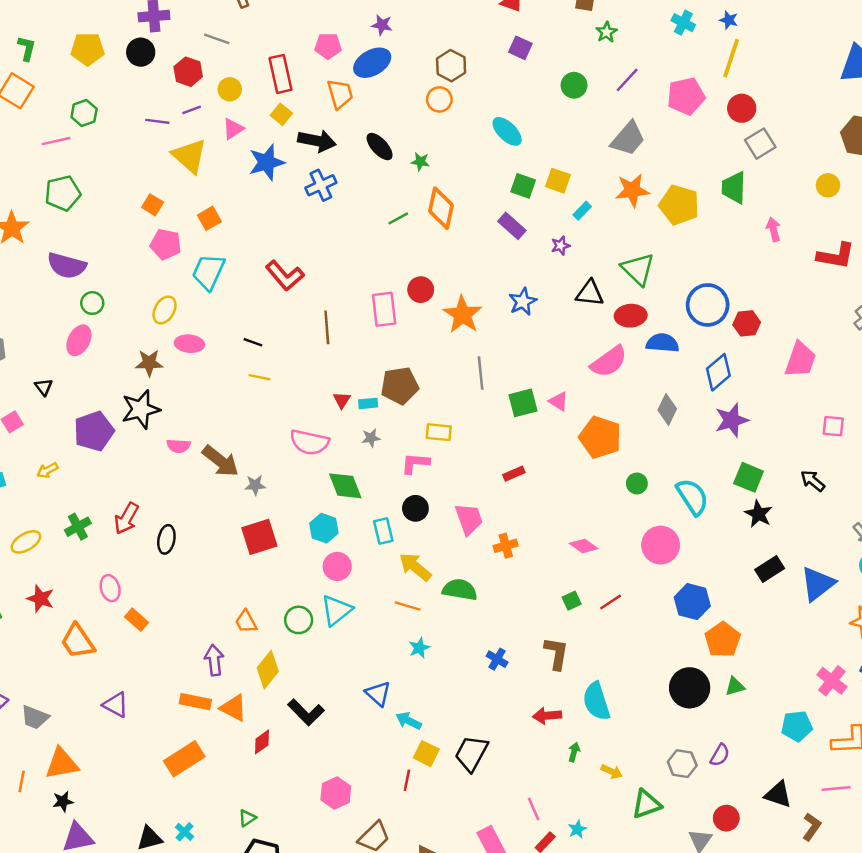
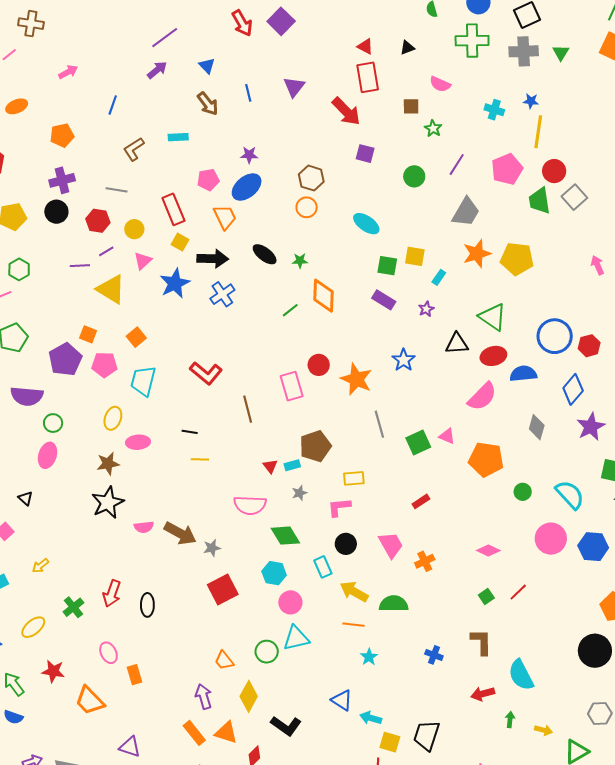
green trapezoid: (734, 188) -> (539, 201), moved
purple pentagon: (94, 431) -> (65, 359), moved
blue hexagon: (692, 602) -> (593, 547), moved
cyan triangle: (336, 610) -> (296, 638), turned 36
orange rectangle: (136, 620) -> (135, 675), turned 42
orange rectangle: (195, 702) -> (194, 733), turned 50

